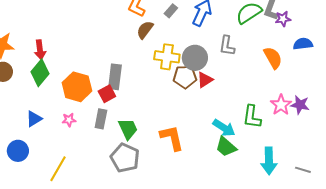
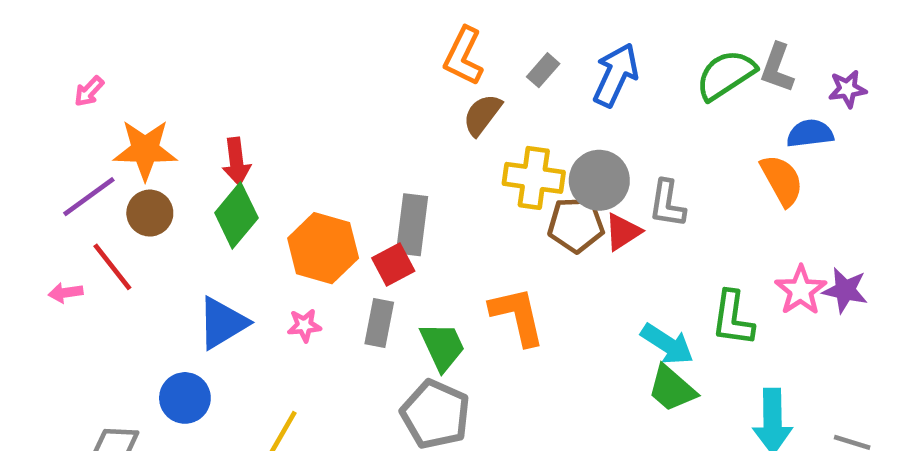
purple star: (283, 19) -> (847, 89), moved
blue semicircle: (303, 44) -> (810, 133), moved
gray L-shape: (227, 46) -> (667, 204), moved
blue triangle: (34, 119) -> (222, 323), size x1.4
orange L-shape: (172, 138) -> (517, 316), moved

